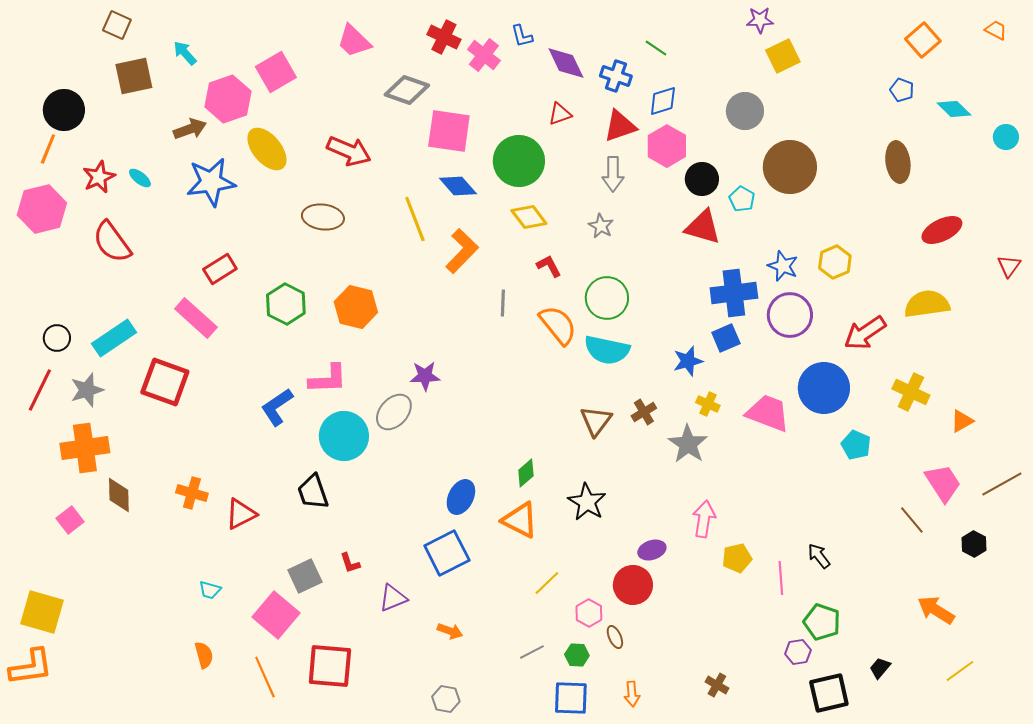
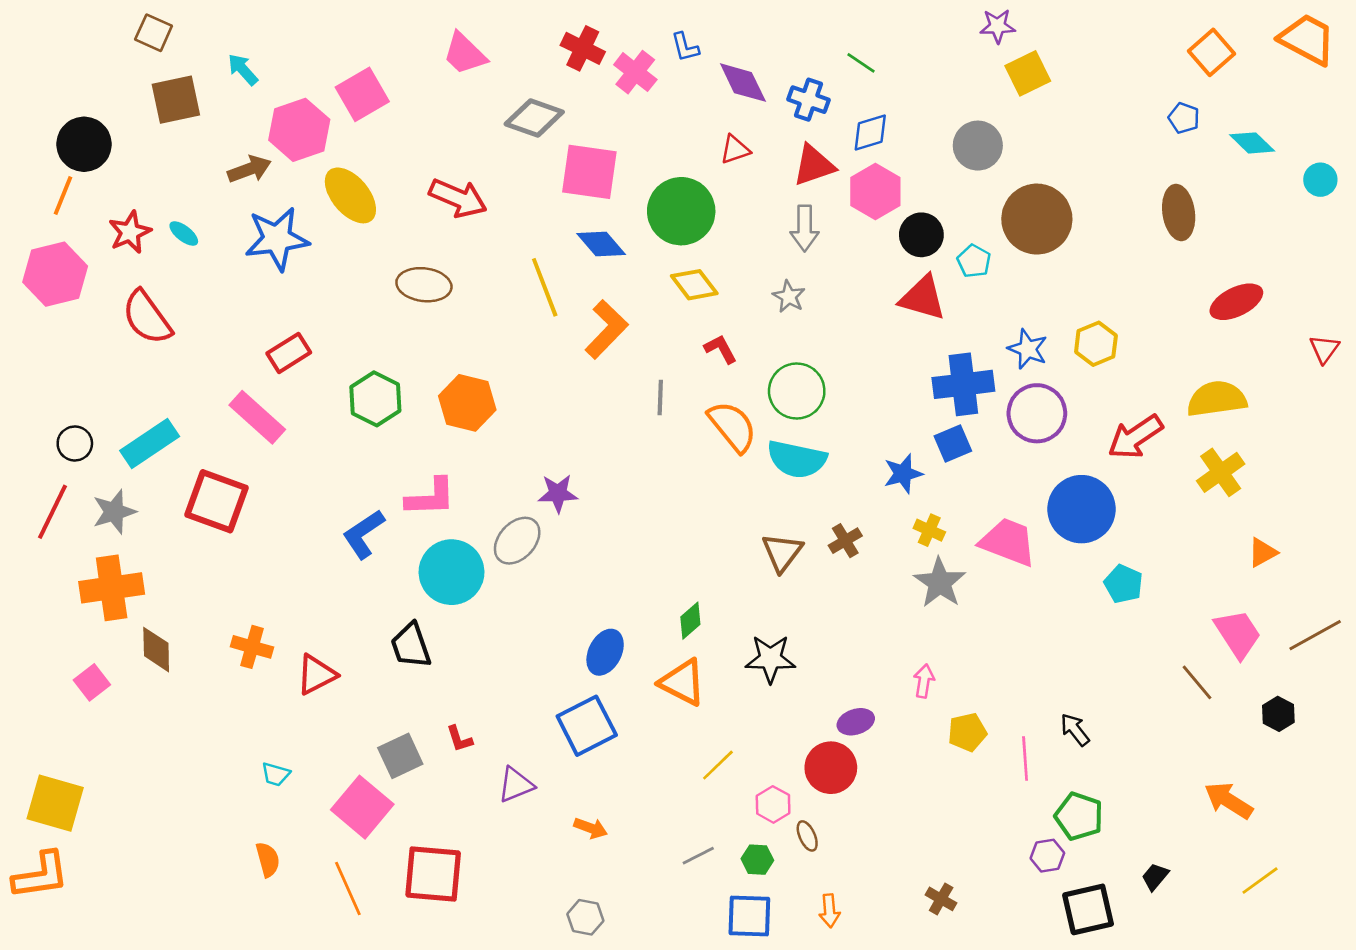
orange trapezoid: (996, 30) -> (1307, 39), size x2.0
yellow cross: (911, 392) -> (1221, 472), moved, turned 30
gray star: (688, 444) -> (940, 583), moved
black star: (587, 502) -> (770, 659), turned -30
pink arrow: (704, 519) -> (924, 681), size x0.7

